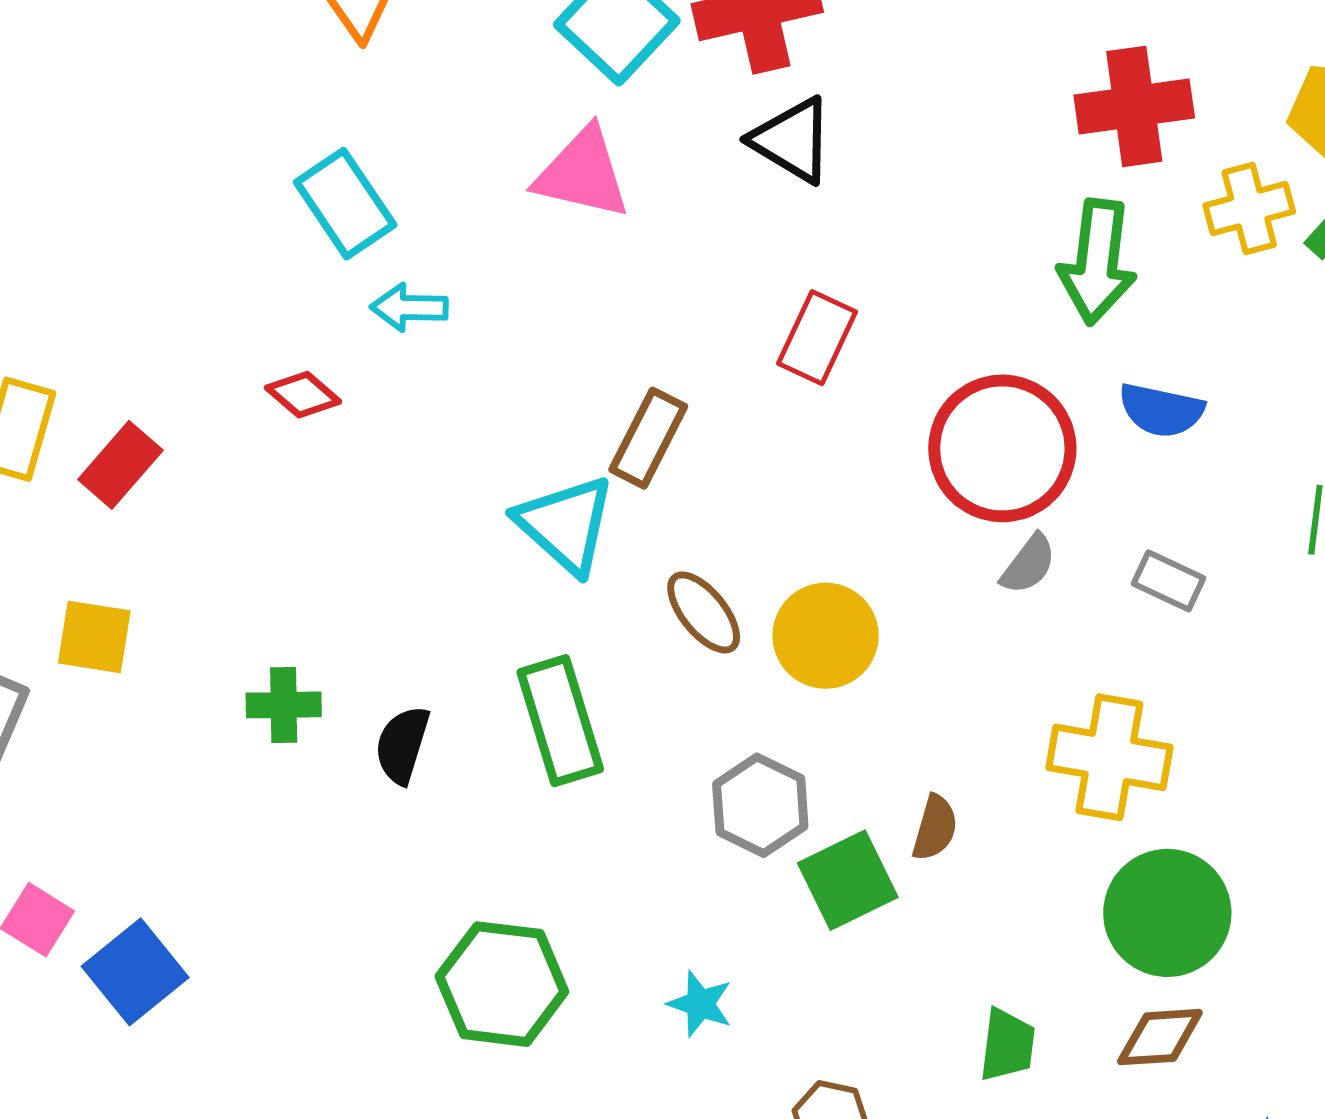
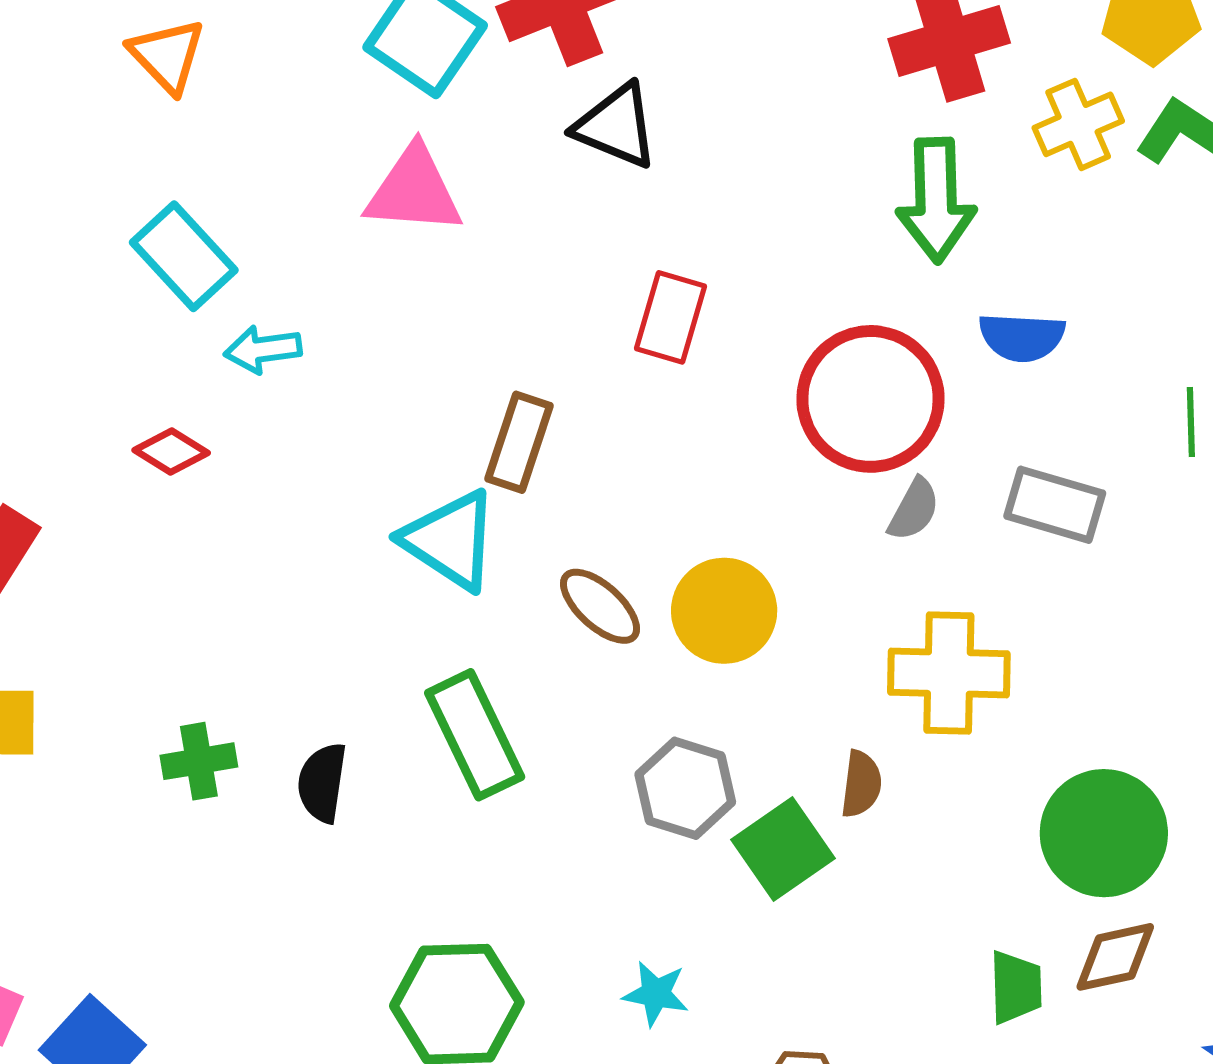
gray rectangle: (1169, 581) -> (1055, 505), size x1.4
yellow cross: (1109, 757) -> (949, 673), moved
green trapezoid: (1007, 1045) -> (1016, 987), moved

